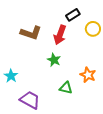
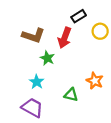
green star: (54, 60) -> (47, 58), moved
cyan star: (11, 76) -> (37, 82), moved

